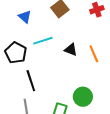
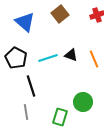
blue triangle: (25, 17) -> (25, 22), size x1.5
cyan line: (43, 41) -> (48, 58), moved

